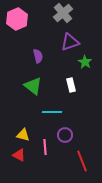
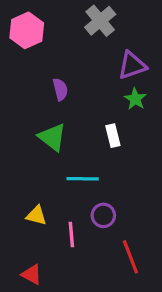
purple triangle: (70, 42) -> (132, 65), moved
red triangle: (19, 155) -> (32, 274), moved

